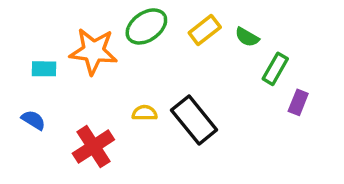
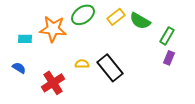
green semicircle: (247, 37) -> (140, 21), size x1.5
green rectangle: (275, 69) -> (167, 36), moved

